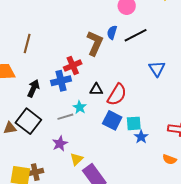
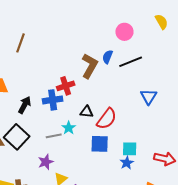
brown line: (27, 44) -> (21, 43), moved
blue square: (112, 120) -> (100, 144), turned -30
cyan square: (134, 123) -> (130, 149), moved

